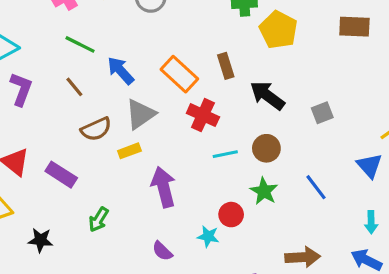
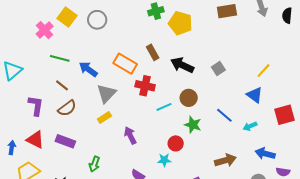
purple L-shape: (21, 89) -> (36, 106), moved
brown semicircle: (96, 129) -> (67, 108), moved
purple arrow: (163, 187) -> (130, 135), size x0.7
cyan arrow: (371, 222) -> (250, 126), moved, turned 80

